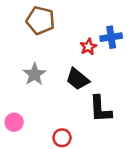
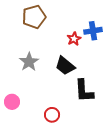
brown pentagon: (40, 20) -> (34, 17), turned -30

